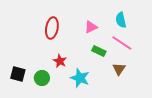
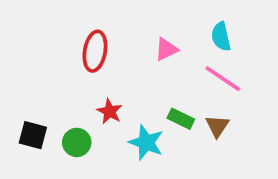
green rectangle: (99, 51) -> (181, 119), moved

